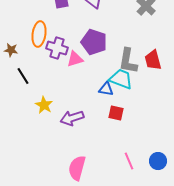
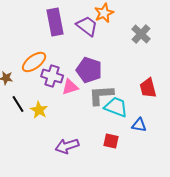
orange ellipse: (39, 34) -> (34, 62), turned 45
gray L-shape: (128, 61) -> (101, 95), moved, turned 76
blue triangle: (106, 89) -> (139, 125), moved
yellow star: (44, 105) -> (39, 110), moved

